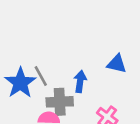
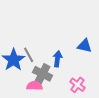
gray cross: (60, 102) -> (43, 74), turned 30

